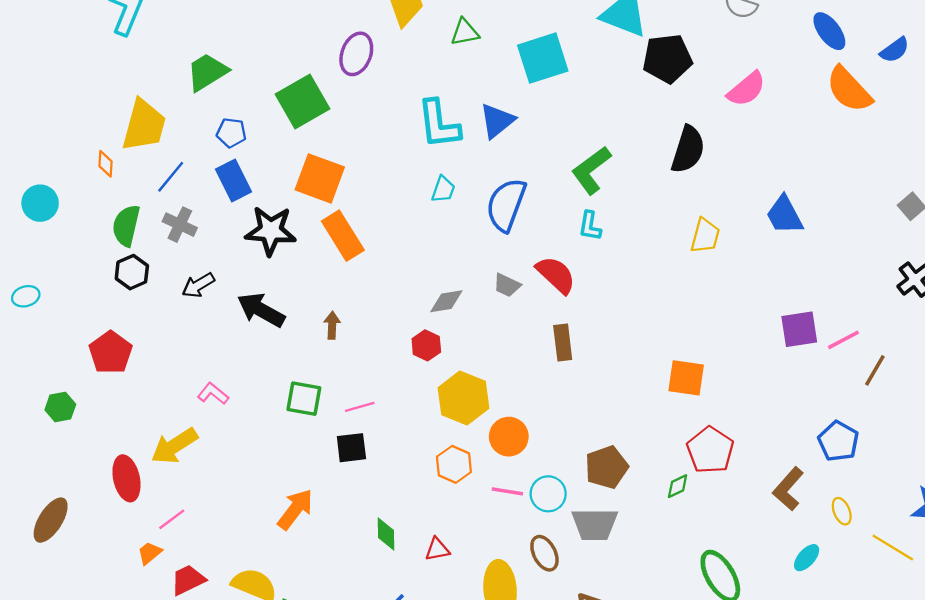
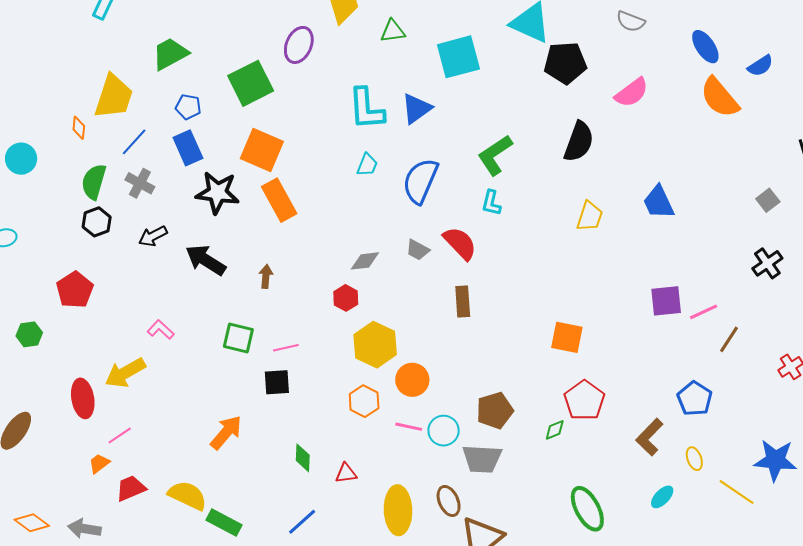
brown ellipse: (544, 553) -> (449, 501), moved

